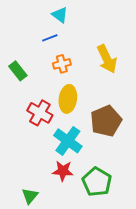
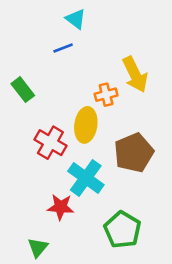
orange cross: (62, 64) -> (106, 95), moved
red star: (63, 171) -> (61, 207), moved

